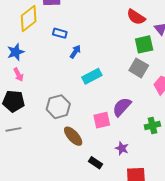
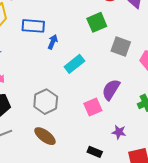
blue rectangle: (60, 33) -> (33, 26), size x1.5
green square: (144, 44) -> (97, 22), moved
brown ellipse: (73, 136) -> (45, 136), moved

